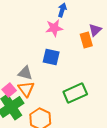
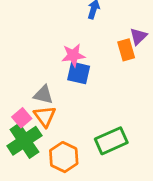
pink star: (54, 28) -> (73, 55), moved
green rectangle: (75, 93) -> (111, 141), moved

